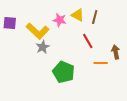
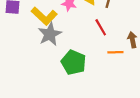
gray star: (43, 47) -> (50, 34), size x1.5

